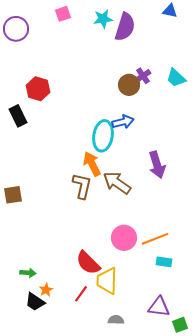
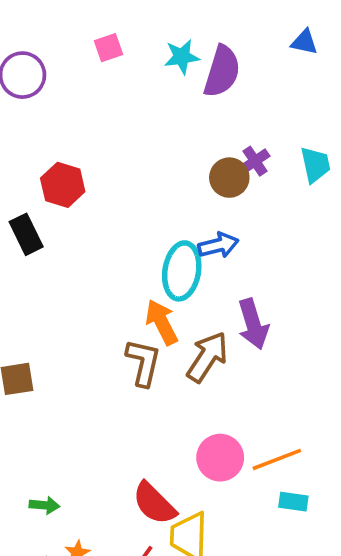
cyan trapezoid: (176, 78) -> (315, 165), turned -145
purple arrow: (157, 165) -> (253, 324), moved
brown arrow: (117, 183) -> (207, 357), turned 88
green arrow: (28, 273) -> (44, 505), moved

